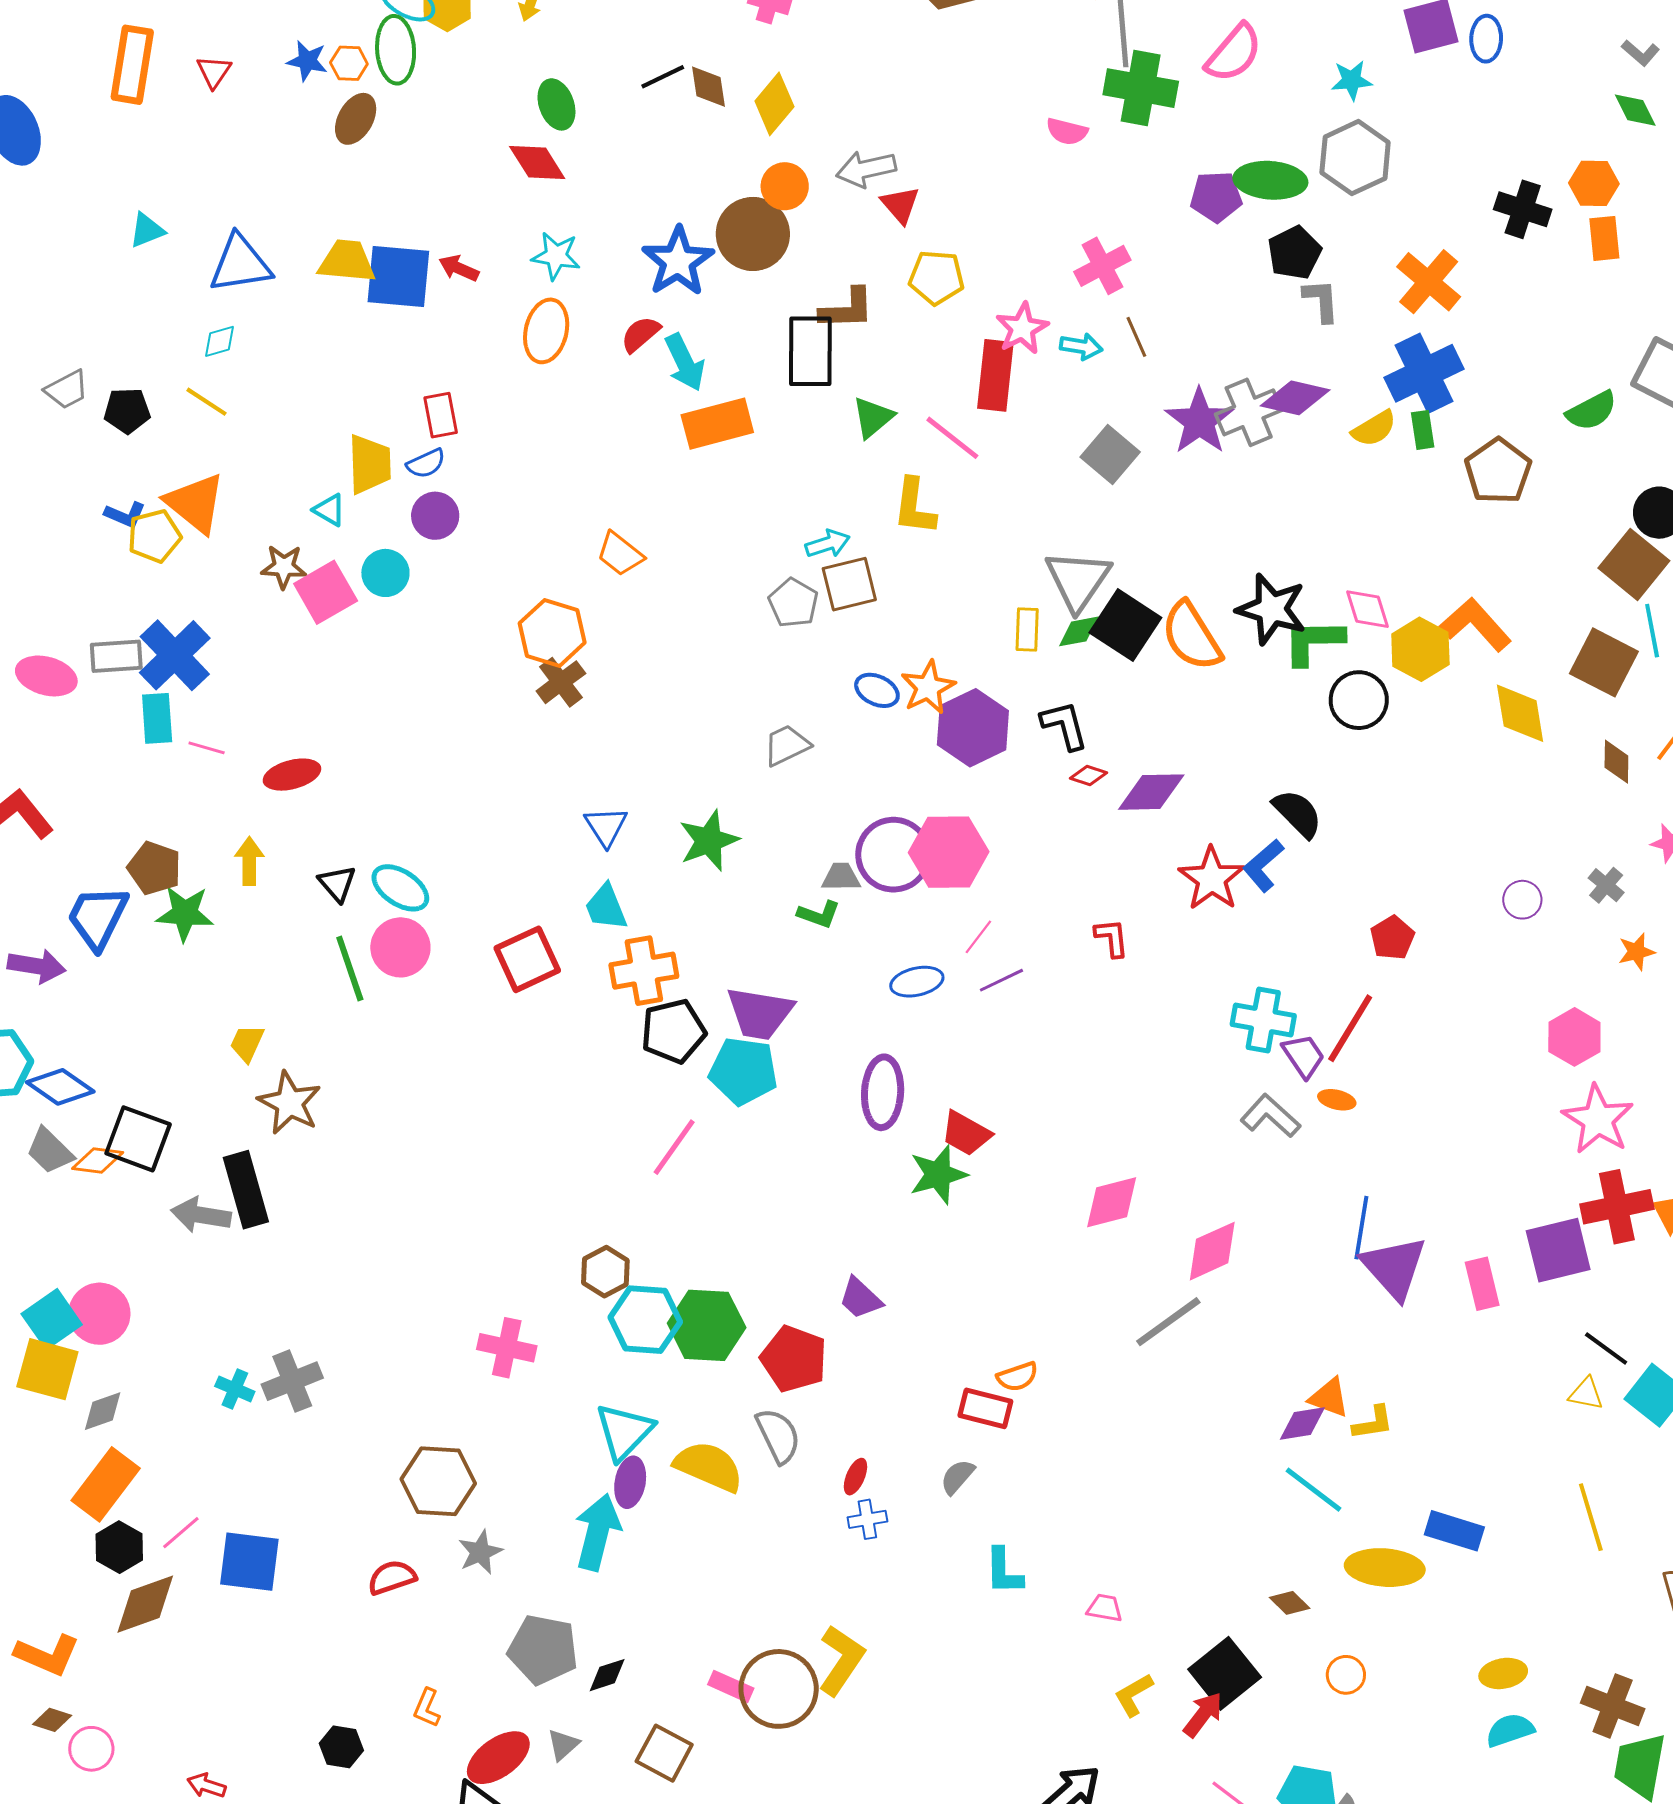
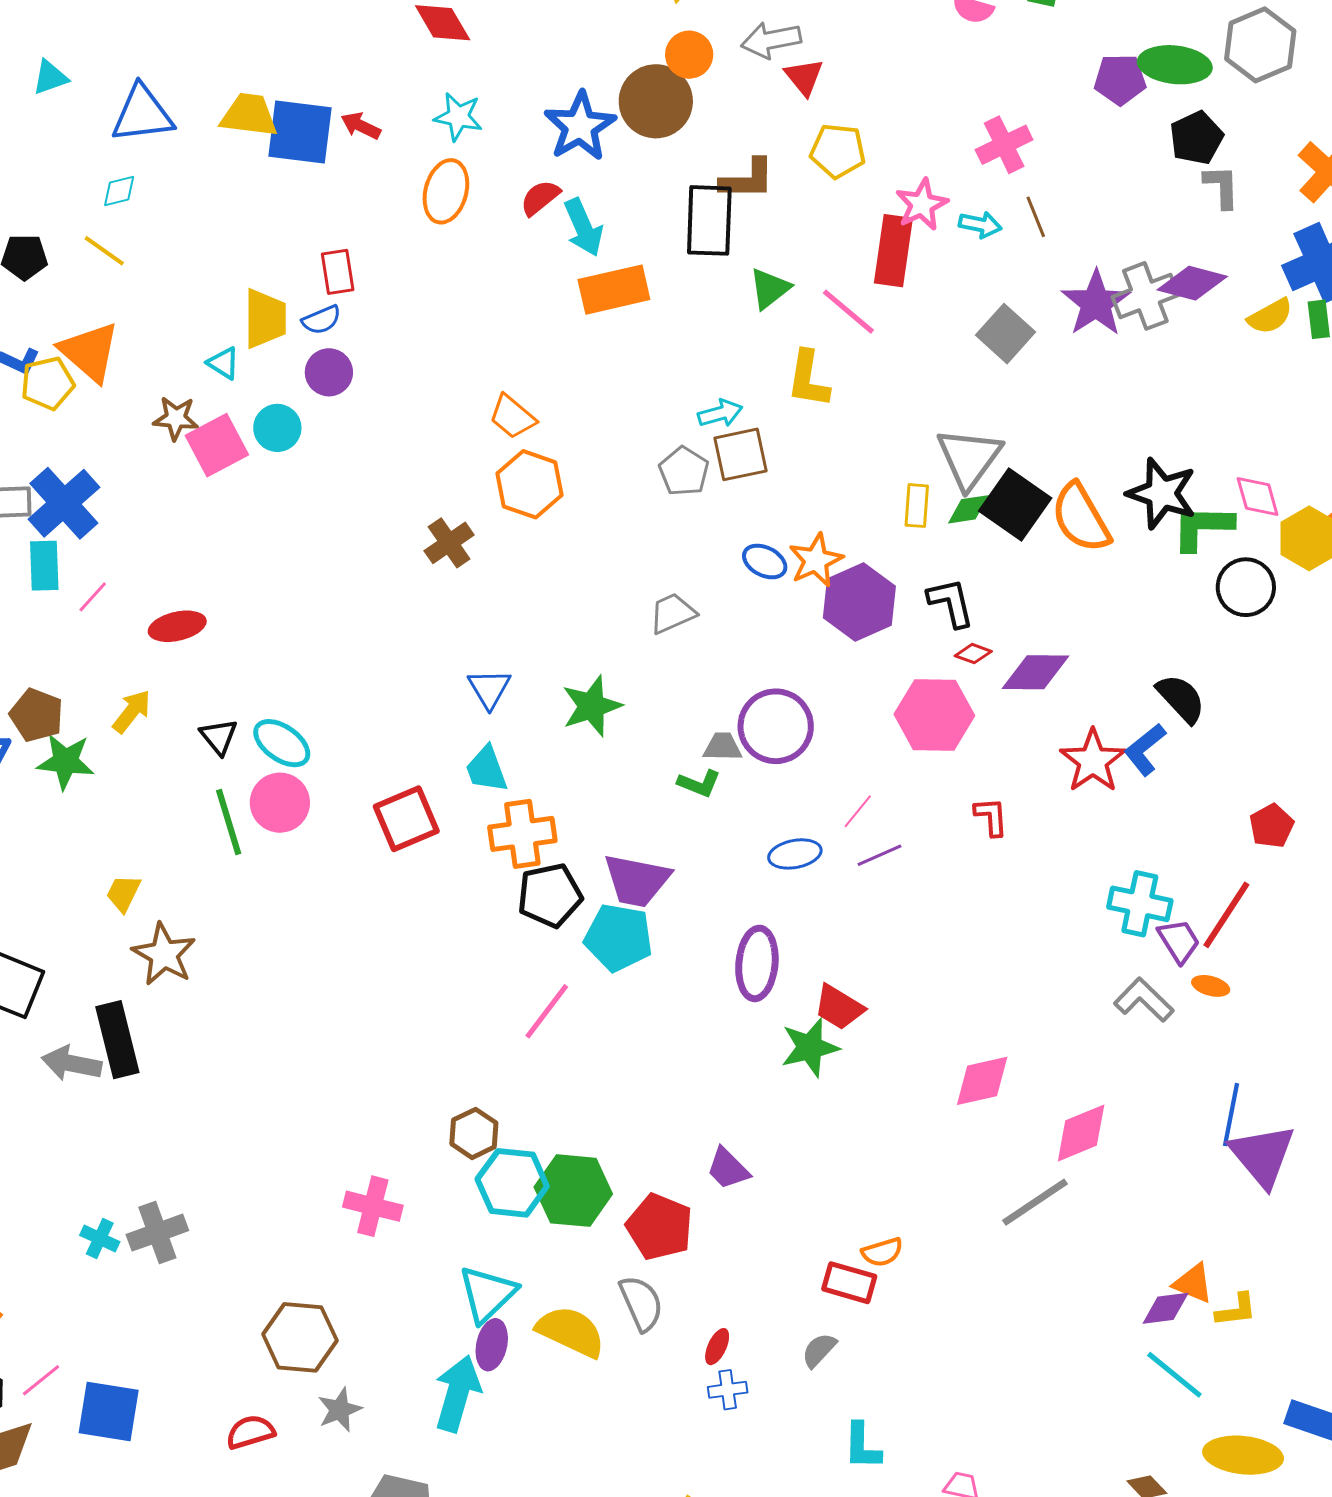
orange hexagon: (552, 633) -> (529, 484), moved
pink line: (207, 748) -> (93, 597), turned -66
pink hexagon: (949, 852) -> (934, 715), moved
yellow arrow: (249, 861) -> (132, 711), turned 36

